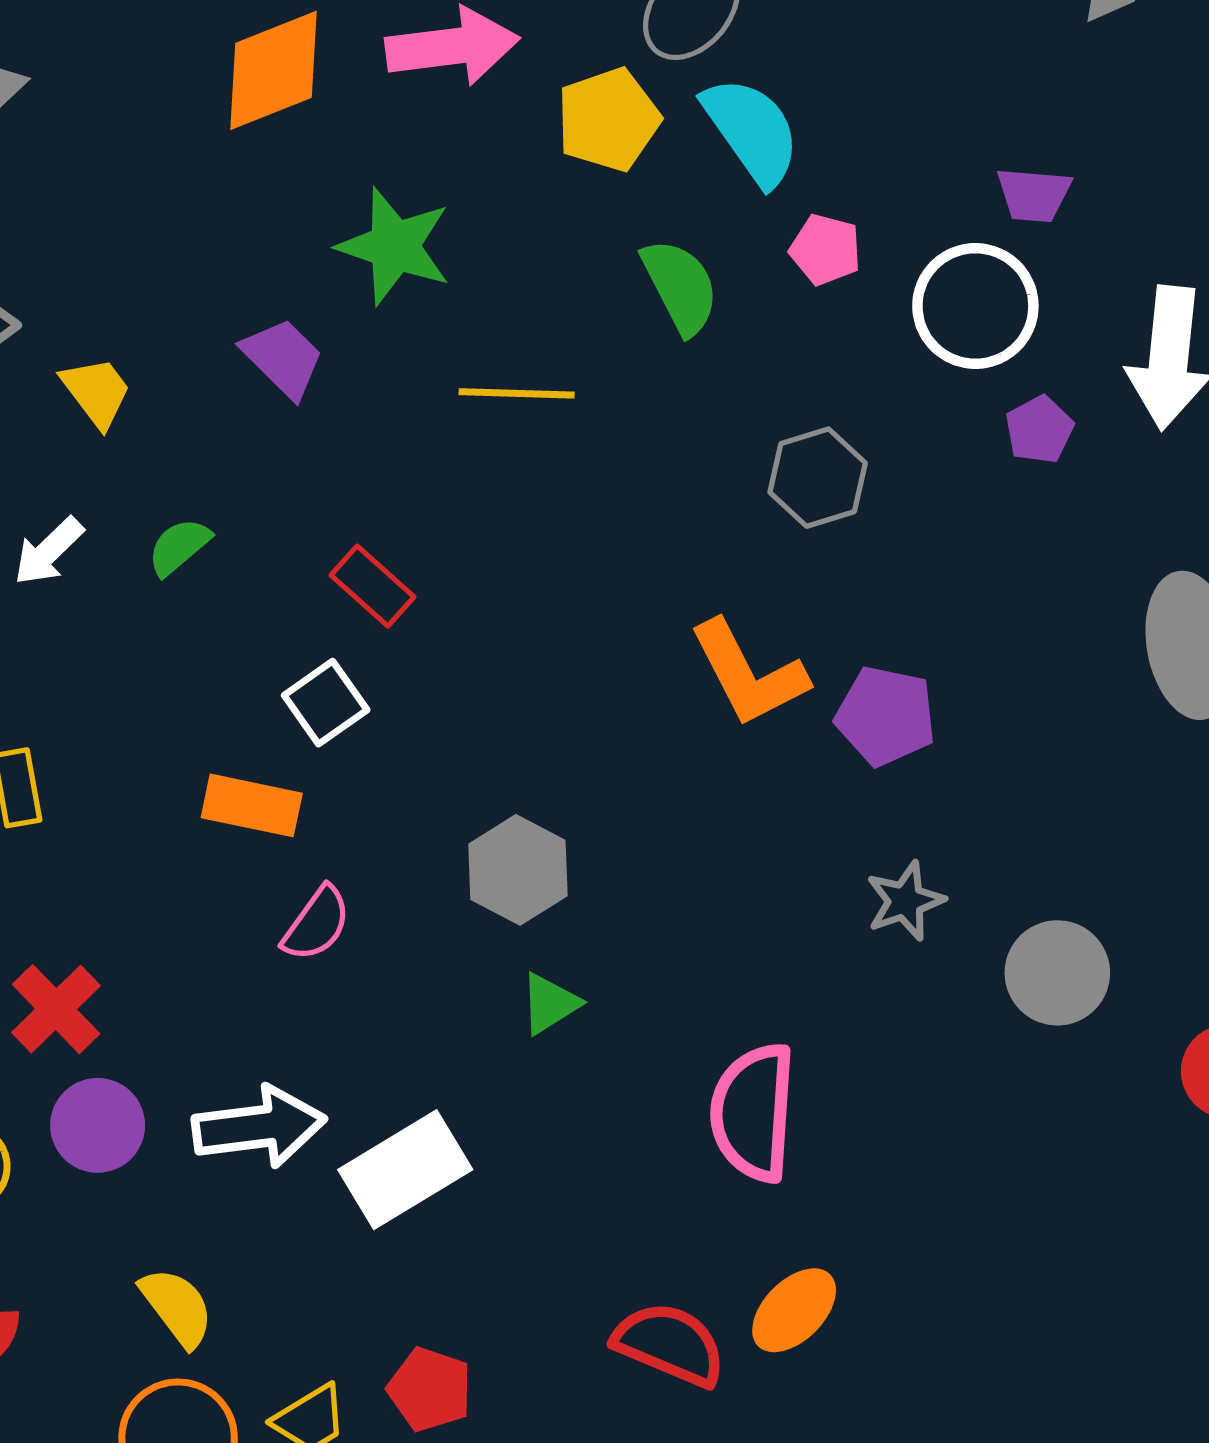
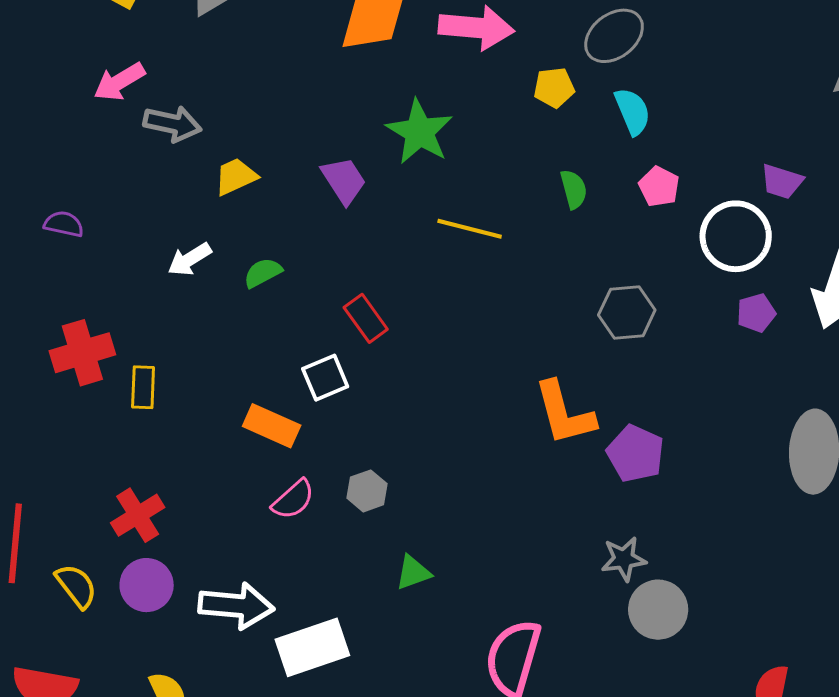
yellow pentagon: (608, 120) -> (554, 88), size x0.7
cyan semicircle: (752, 131) -> (633, 111), size x0.7
green semicircle: (680, 287) -> (574, 189), size x0.7
yellow trapezoid: (96, 392) -> (236, 176), turned -90
gray hexagon: (518, 870) -> (367, 491), moved, size x0.7
gray circle: (1057, 973) -> (658, 610), moved

